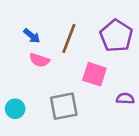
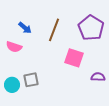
pink semicircle: (39, 60) -> (14, 47), moved
gray square: (64, 106) -> (31, 80), moved, size x0.7

